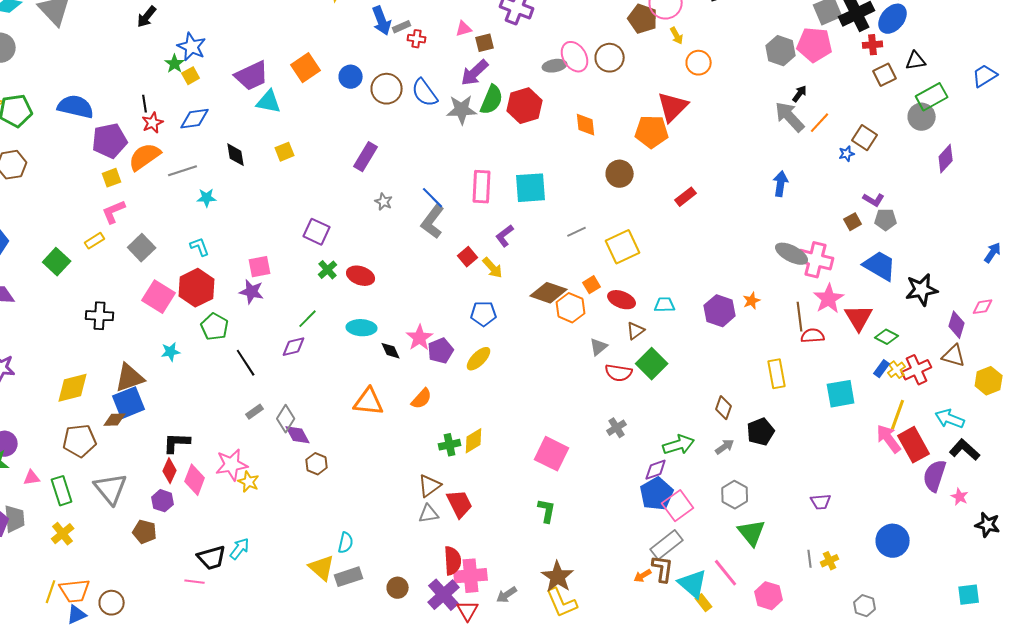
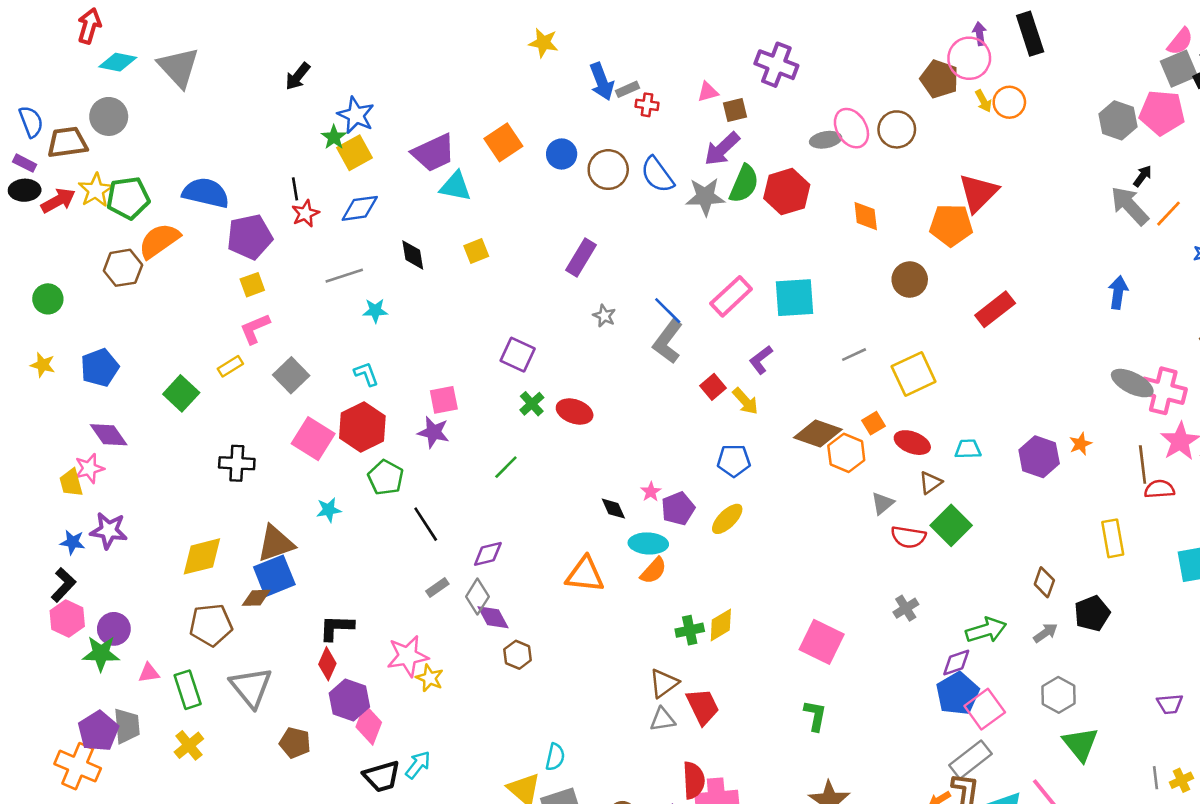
orange circle: (699, 63) -> (1009, 102), moved
yellow square: (191, 76) -> (355, 153), size x1.5
orange semicircle: (145, 157) -> (159, 241), moved
pink rectangle: (482, 187) -> (731, 296), turned 44
red rectangle: (686, 197) -> (995, 309), size x1.4
cyan ellipse: (362, 328) -> (648, 543), moved
pink star: (420, 338) -> (651, 492), size x0.6
purple diamond: (294, 347) -> (488, 554), moved
pink diamond: (195, 480) -> (369, 725), moved
purple hexagon: (163, 501) -> (349, 700), moved, size x1.4

